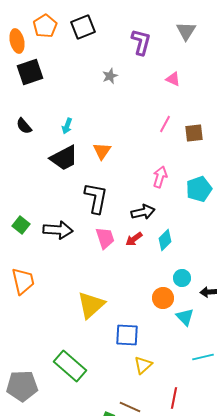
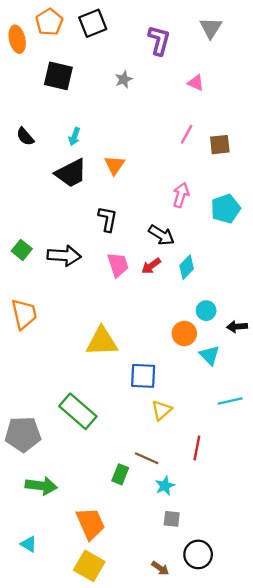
black square: (30, 72) -> (58, 76), moved, turned 32
black L-shape: (96, 198) -> (108, 219), size x0.7
black arrow: (143, 212) -> (161, 235), turned 45
yellow triangle: (91, 305) -> (102, 341), turned 40

